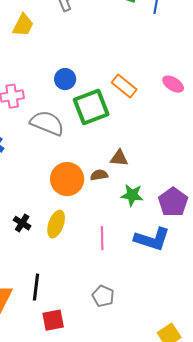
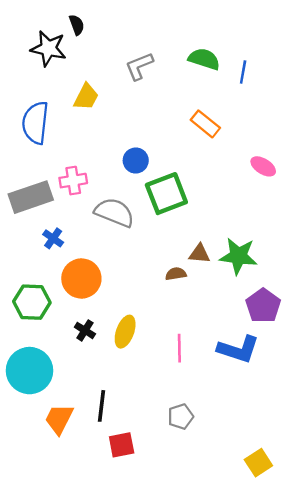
orange rectangle: (124, 86) -> (205, 124), moved
orange circle: (67, 179) -> (81, 279), moved
green star: (132, 195) -> (238, 256), moved, size x1.4
gray pentagon: (103, 296) -> (181, 417), turned 30

